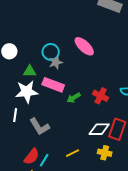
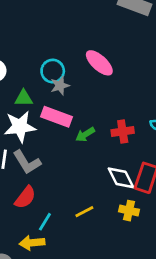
red cross: (101, 96) -> (123, 132), turned -35
gray L-shape: (39, 127) -> (27, 162), moved
white diamond: (99, 129) -> (121, 178), turned 65
red semicircle: (32, 157) -> (25, 197), moved

